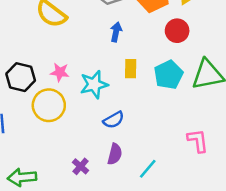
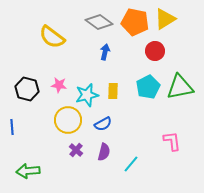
yellow rectangle: (131, 69) -> (113, 91), moved
yellow circle: (49, 105) -> (68, 120), moved
purple cross: (81, 166) -> (76, 150), moved

